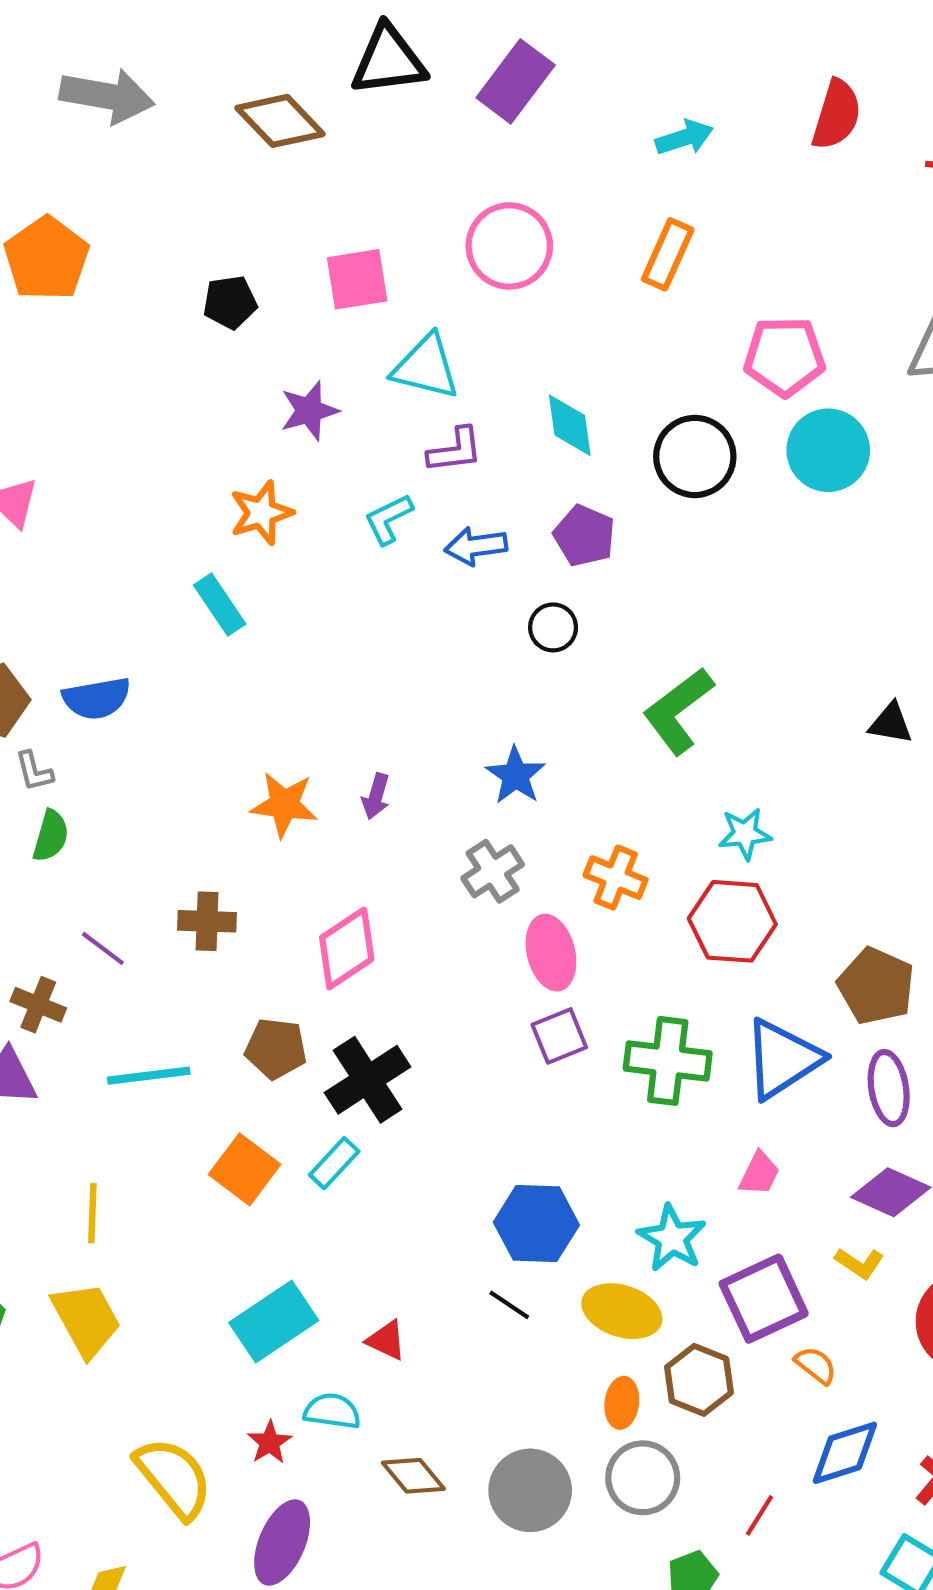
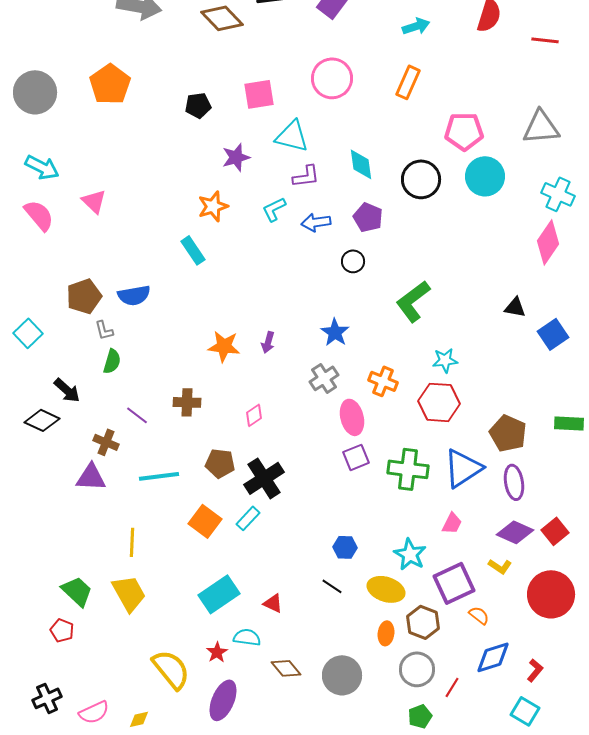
pink diamond: (347, 948) -> (254, 415), size x0.6
blue hexagon: (536, 1224) -> (345, 547), size x0.6
gray circle: (643, 1478) -> (417, 669), moved

